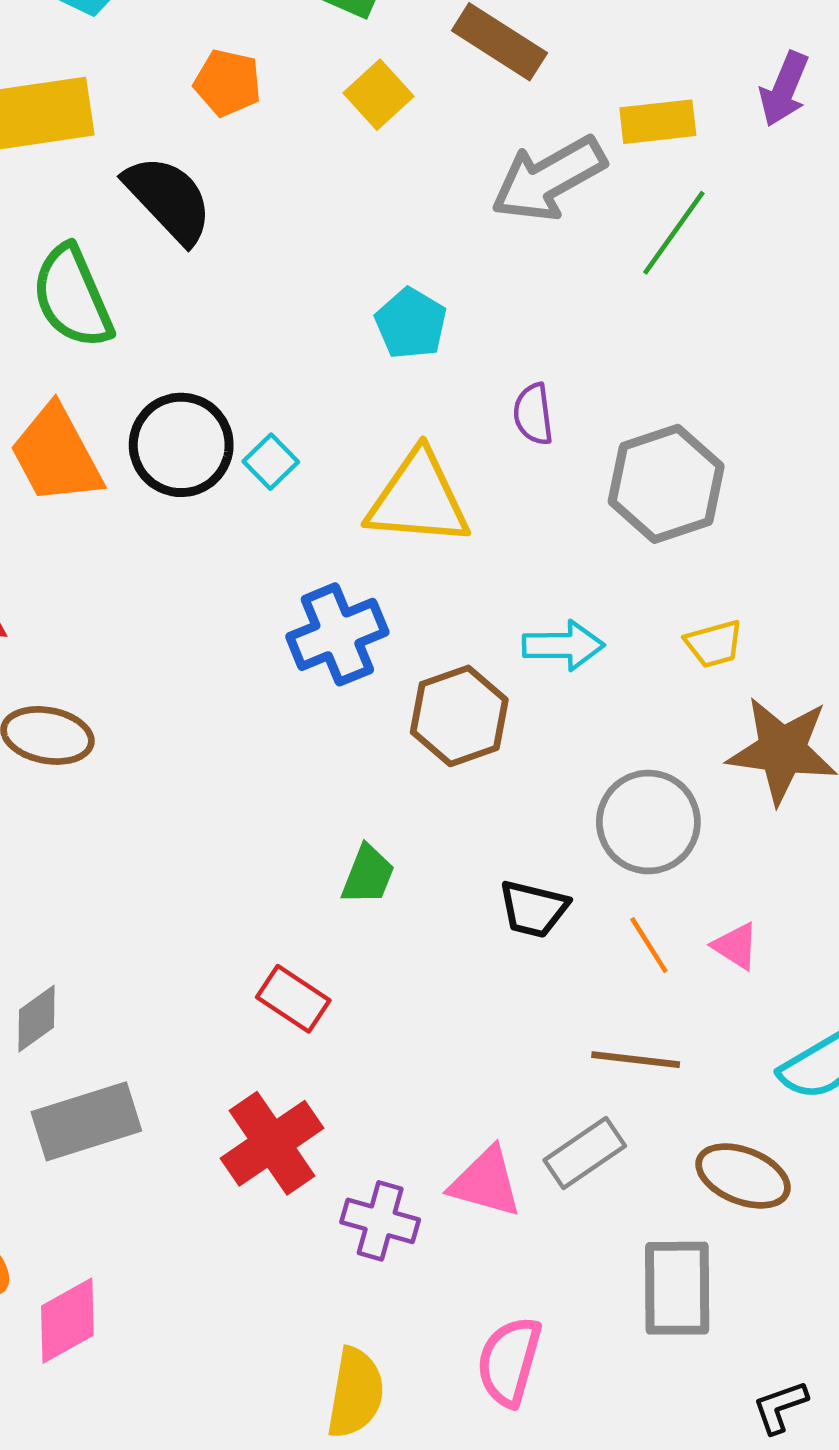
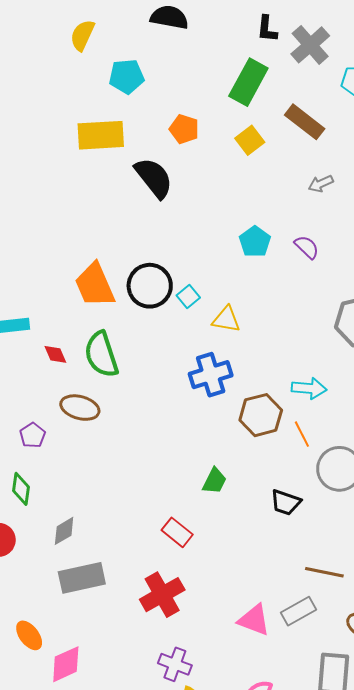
gray arrow: (548, 179) -> (321, 184), size x0.5
green semicircle: (72, 297) -> (101, 354), moved
purple semicircle: (533, 414) -> (307, 247), moved, turned 136
yellow triangle: (418, 499) -> (226, 319), moved, size x0.6
orange line: (649, 945) -> (302, 434), moved
purple cross: (380, 1221) -> (175, 664), moved

